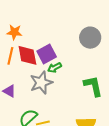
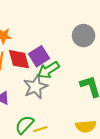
green arrow: (55, 68) -> (48, 70), size x1.5

